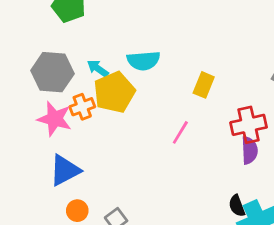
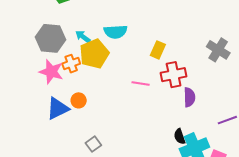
red cross: (249, 125) -> (174, 75), moved
pink line: (180, 132) -> (141, 83), turned 66
orange circle: (77, 211) -> (79, 100), moved

